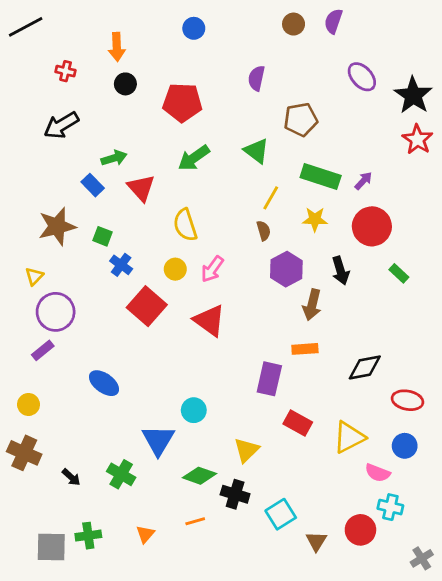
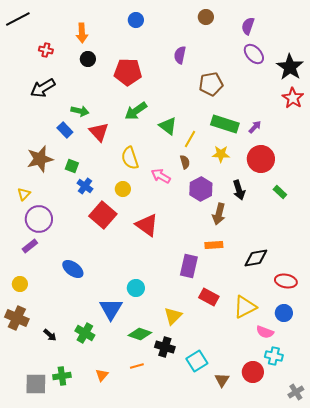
purple semicircle: (333, 21) -> (248, 26), moved
green triangle: (256, 151) -> (168, 126), moved
green arrow: (114, 158) -> (80, 111), turned 30
pink arrow: (212, 269) -> (161, 176), moved, turned 84

